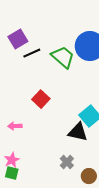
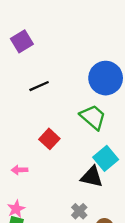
purple square: (18, 39) -> (22, 41), moved
green trapezoid: (63, 57) -> (93, 117), moved

